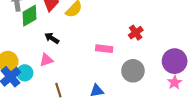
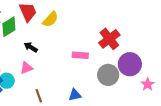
red cross: (136, 33) -> (109, 39), size x1.5
purple circle: (175, 61) -> (130, 64), moved

